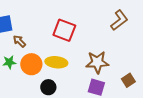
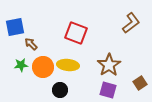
brown star: (97, 62) -> (109, 65), turned -30

